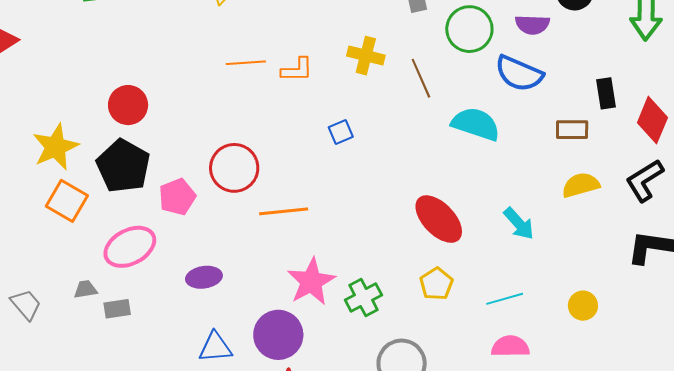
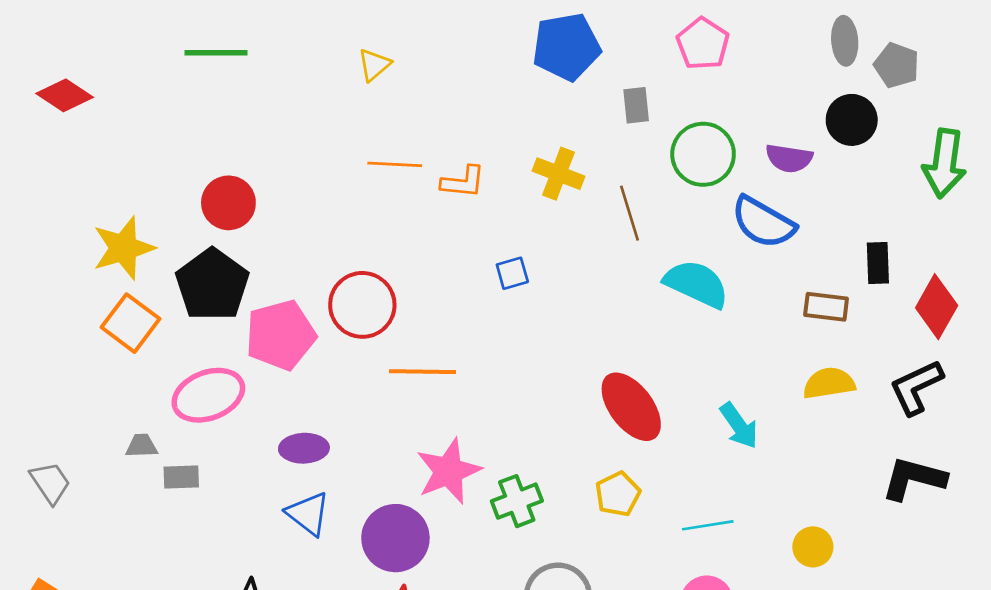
pink pentagon: (177, 197) -> (281, 335), size x1.4
gray trapezoid: (26, 305) -> (50, 483), moved
blue triangle: (215, 347) -> (308, 514), moved, turned 36

